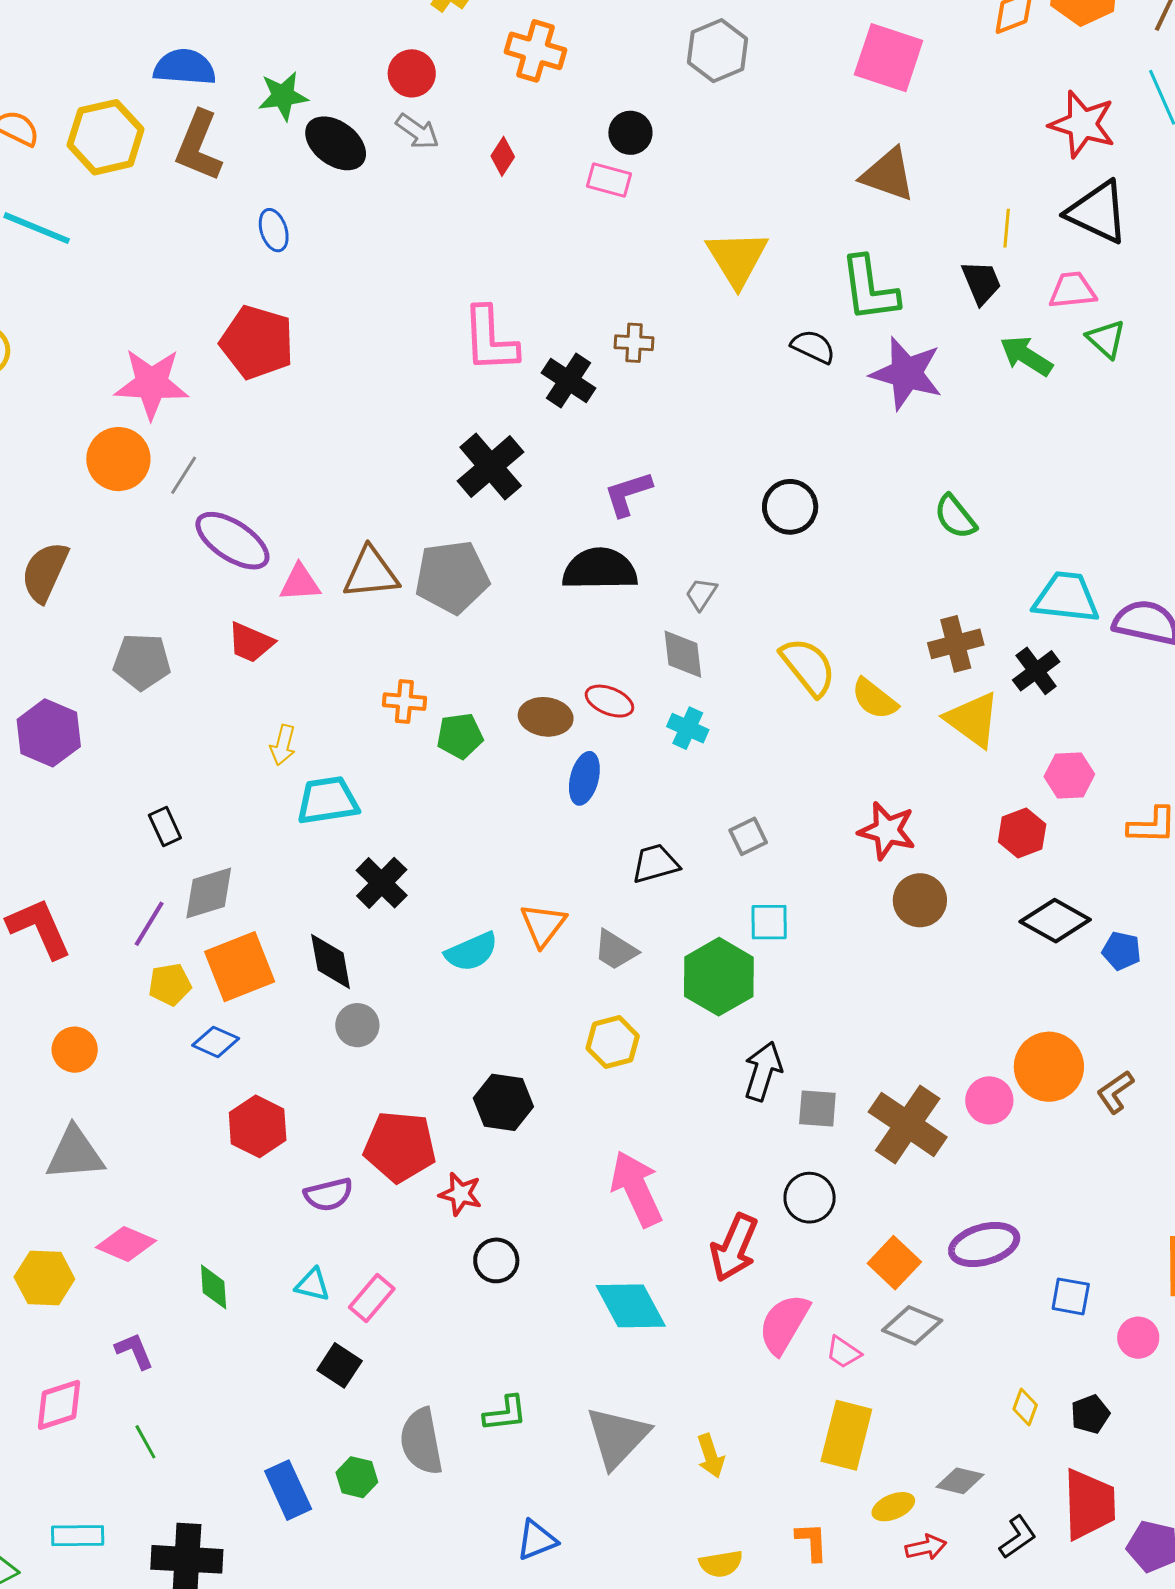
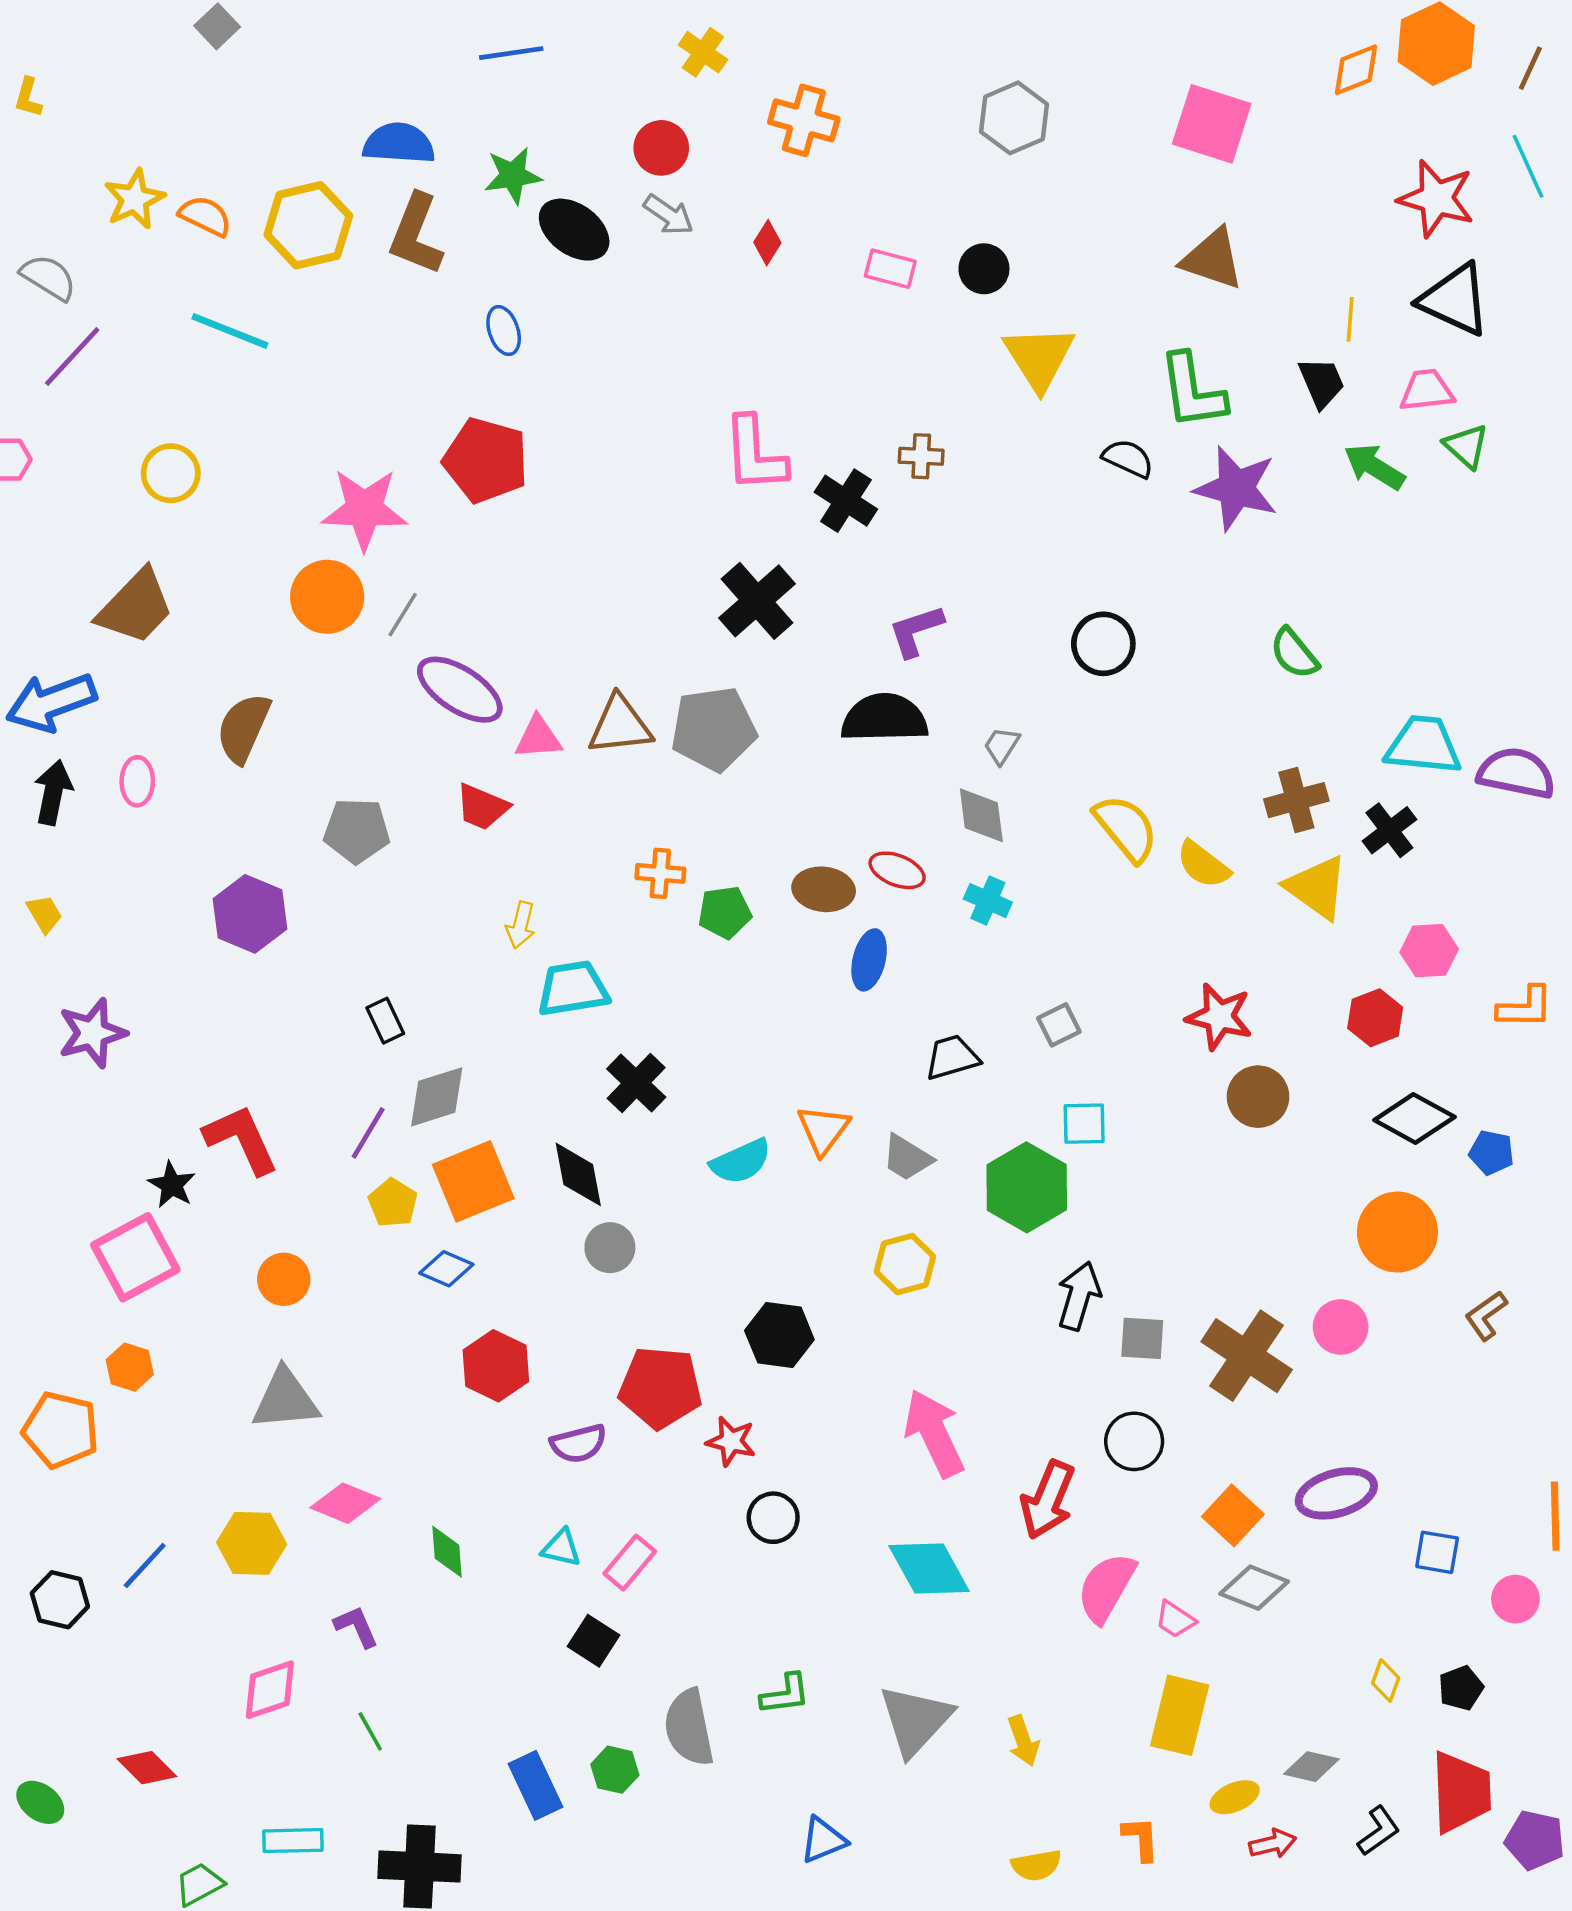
black circle: (630, 133) -> (984, 269), moved
yellow pentagon: (170, 984) -> (393, 1203), turned -30
orange circle: (1049, 1067) -> (1397, 1232), moved

